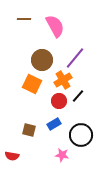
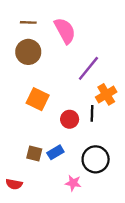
brown circle: (42, 60) -> (28, 52), moved
orange cross: (63, 80) -> (106, 94), moved
black line: (78, 96) -> (92, 113), turned -40
blue rectangle: (54, 124) -> (55, 152), moved

